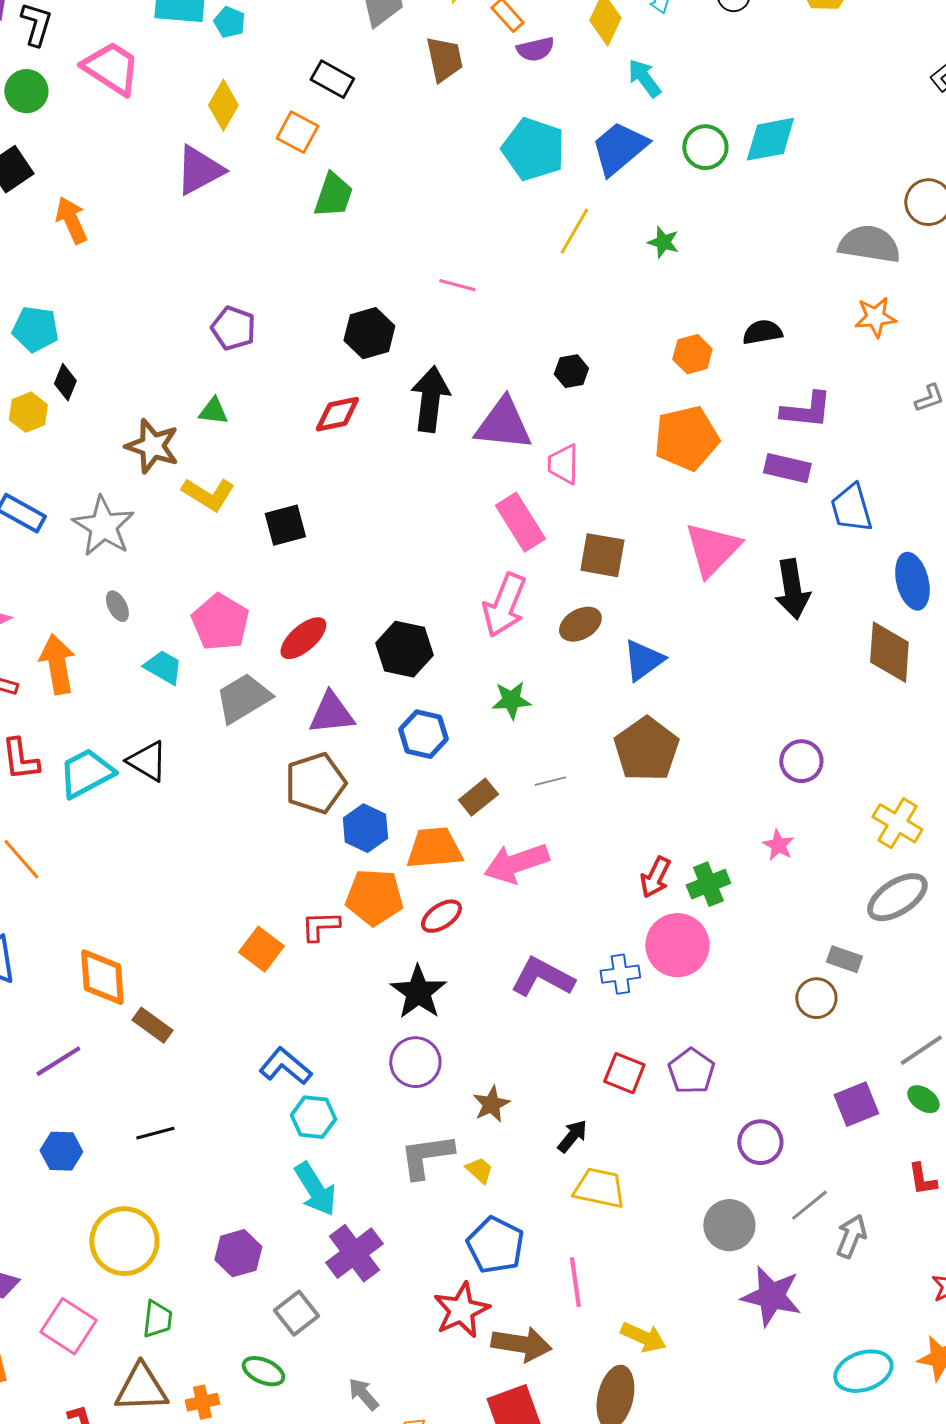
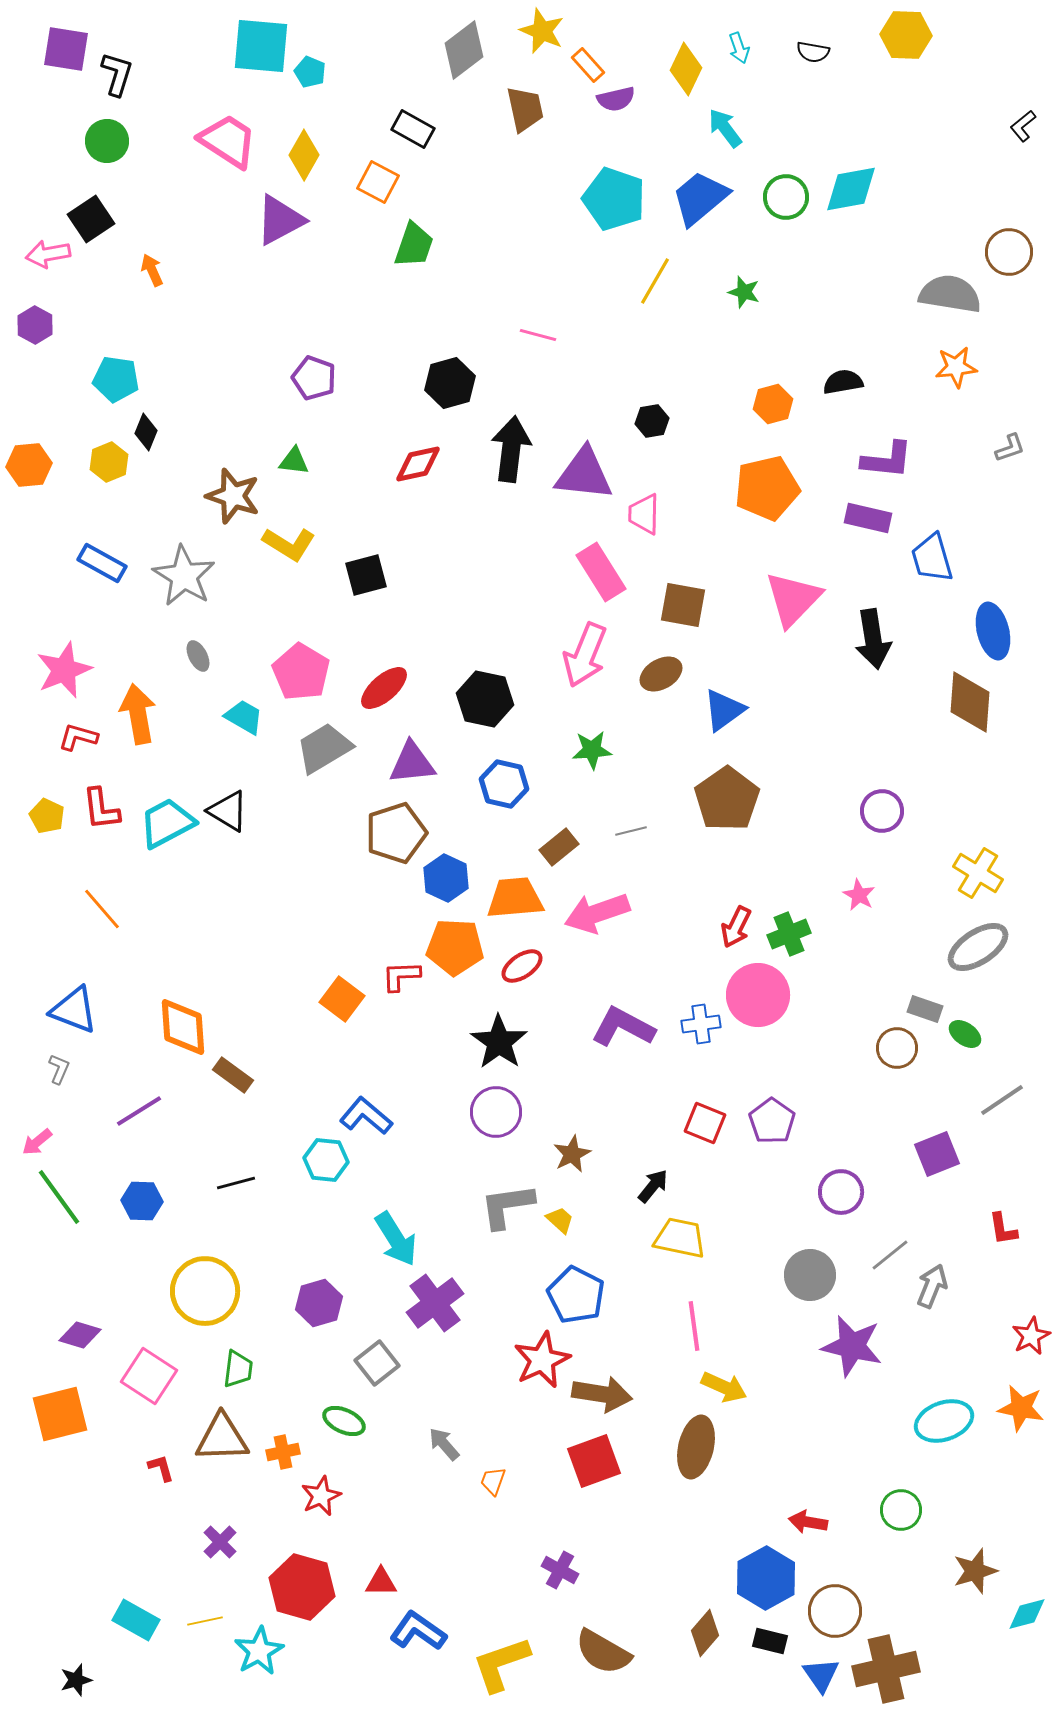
pink trapezoid: (111, 68) -> (228, 141), moved
orange arrow: (71, 220) -> (152, 270), size x0.7
green ellipse: (923, 1099) -> (965, 1034), moved
cyan hexagon: (313, 1117) -> (326, 1160), moved
pink line: (575, 1282) -> (694, 1326), moved

